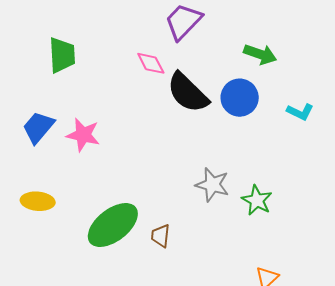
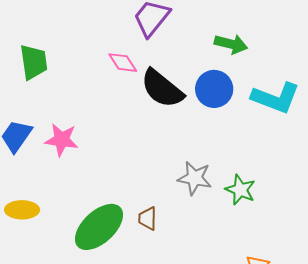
cyan L-shape: (300, 112) -> (276, 98), size x1.8
brown trapezoid: (160, 236) -> (148, 218), moved

